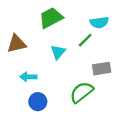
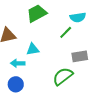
cyan triangle: (58, 52) -> (33, 49), moved, turned 40
blue circle: (38, 102) -> (16, 84), moved

